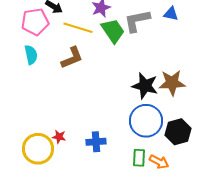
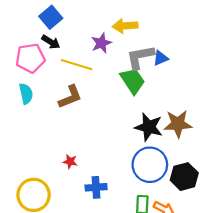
blue triangle: (171, 14) -> (161, 58), moved, turned -35
green trapezoid: (113, 31) -> (133, 81), moved
red star: (59, 137) -> (70, 162), moved

